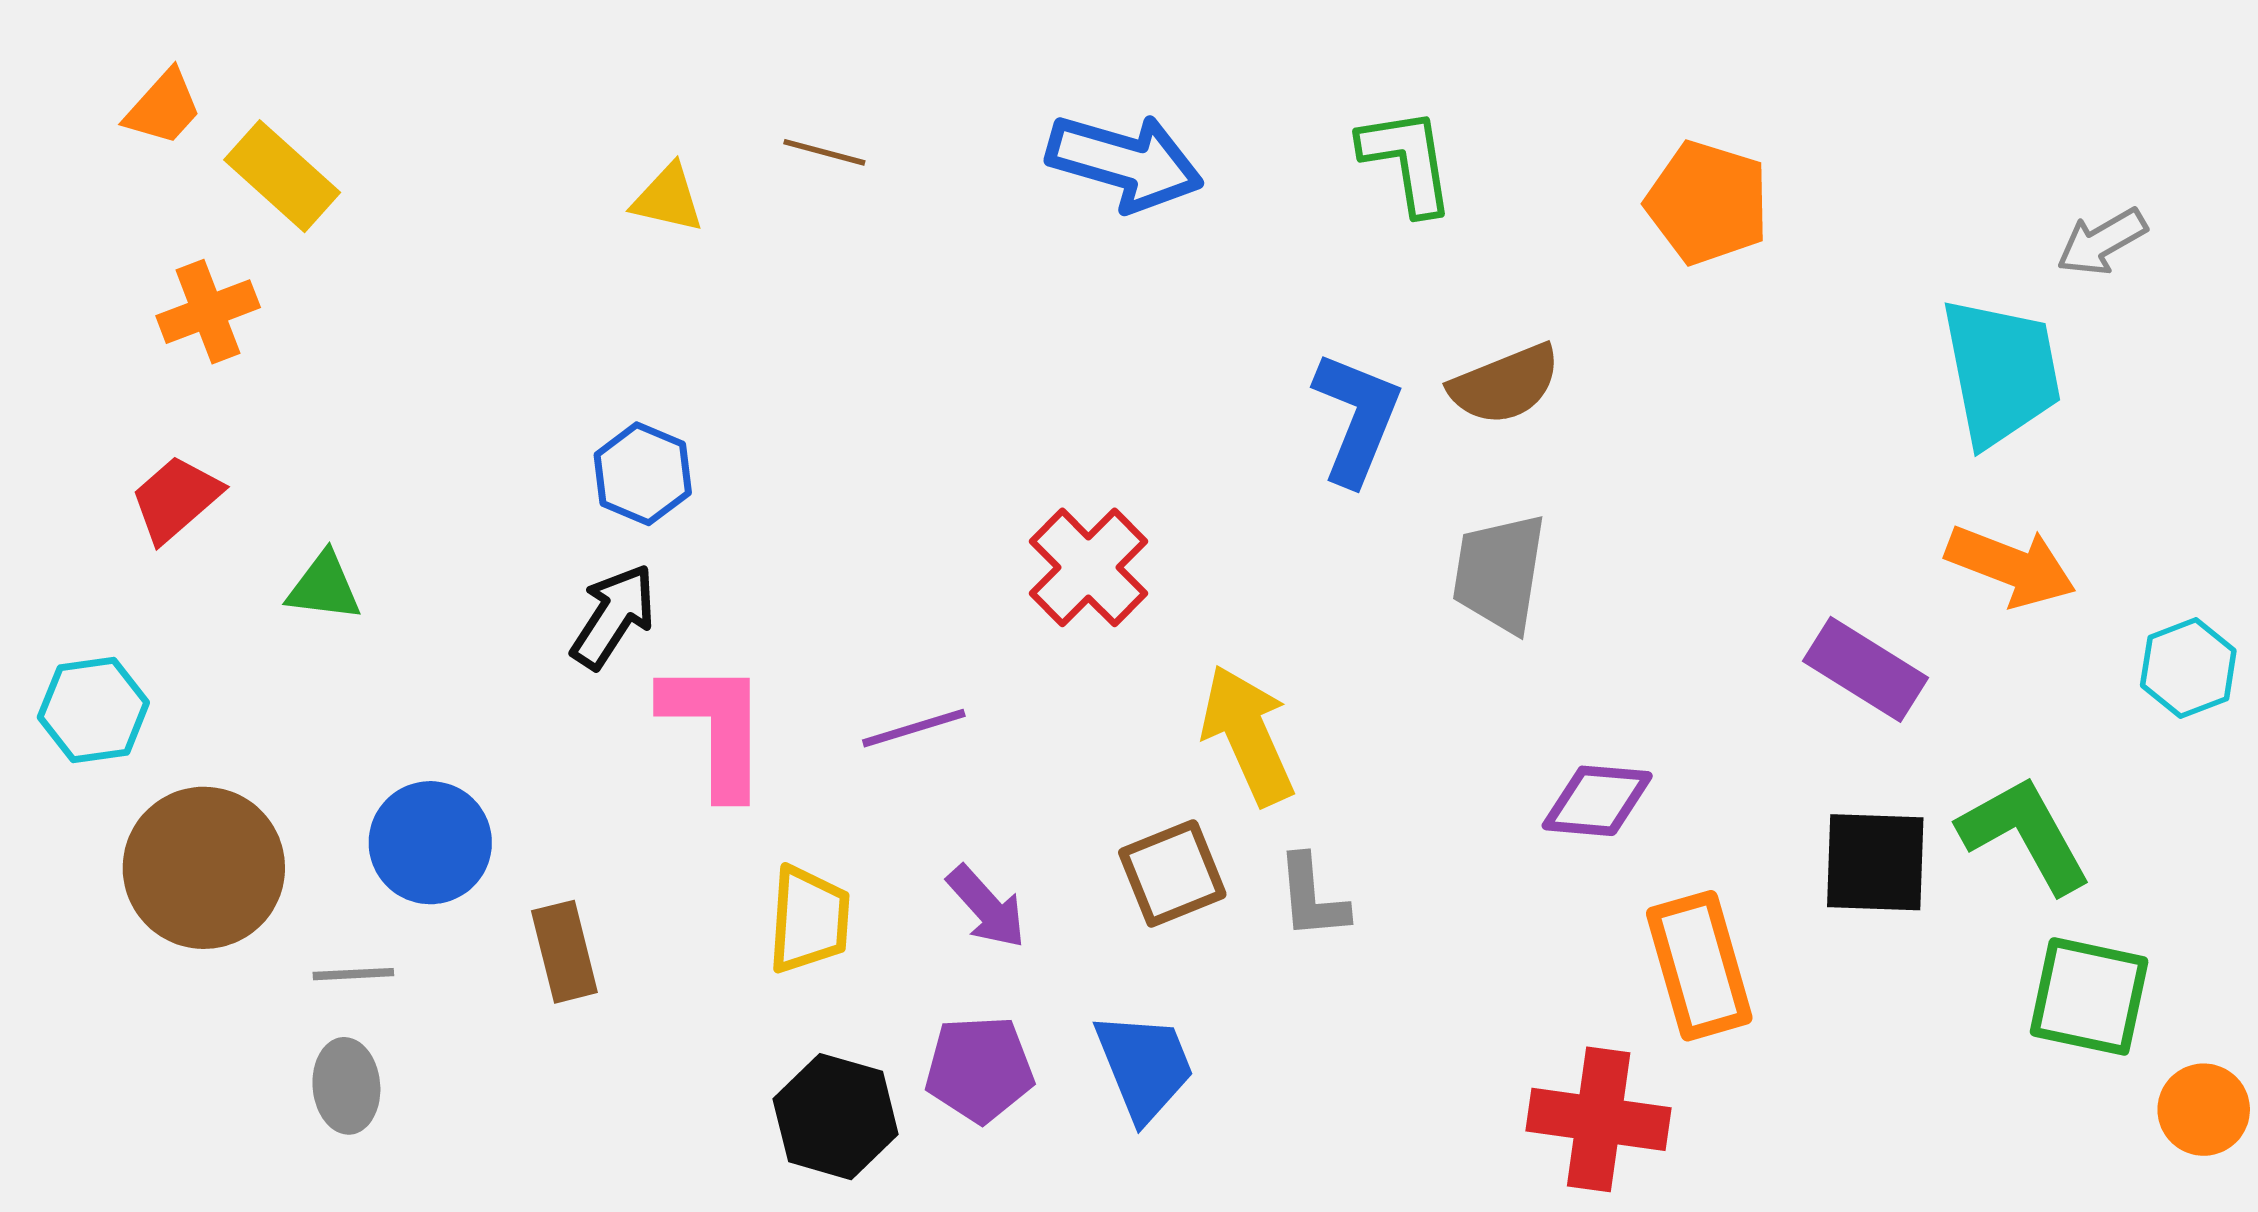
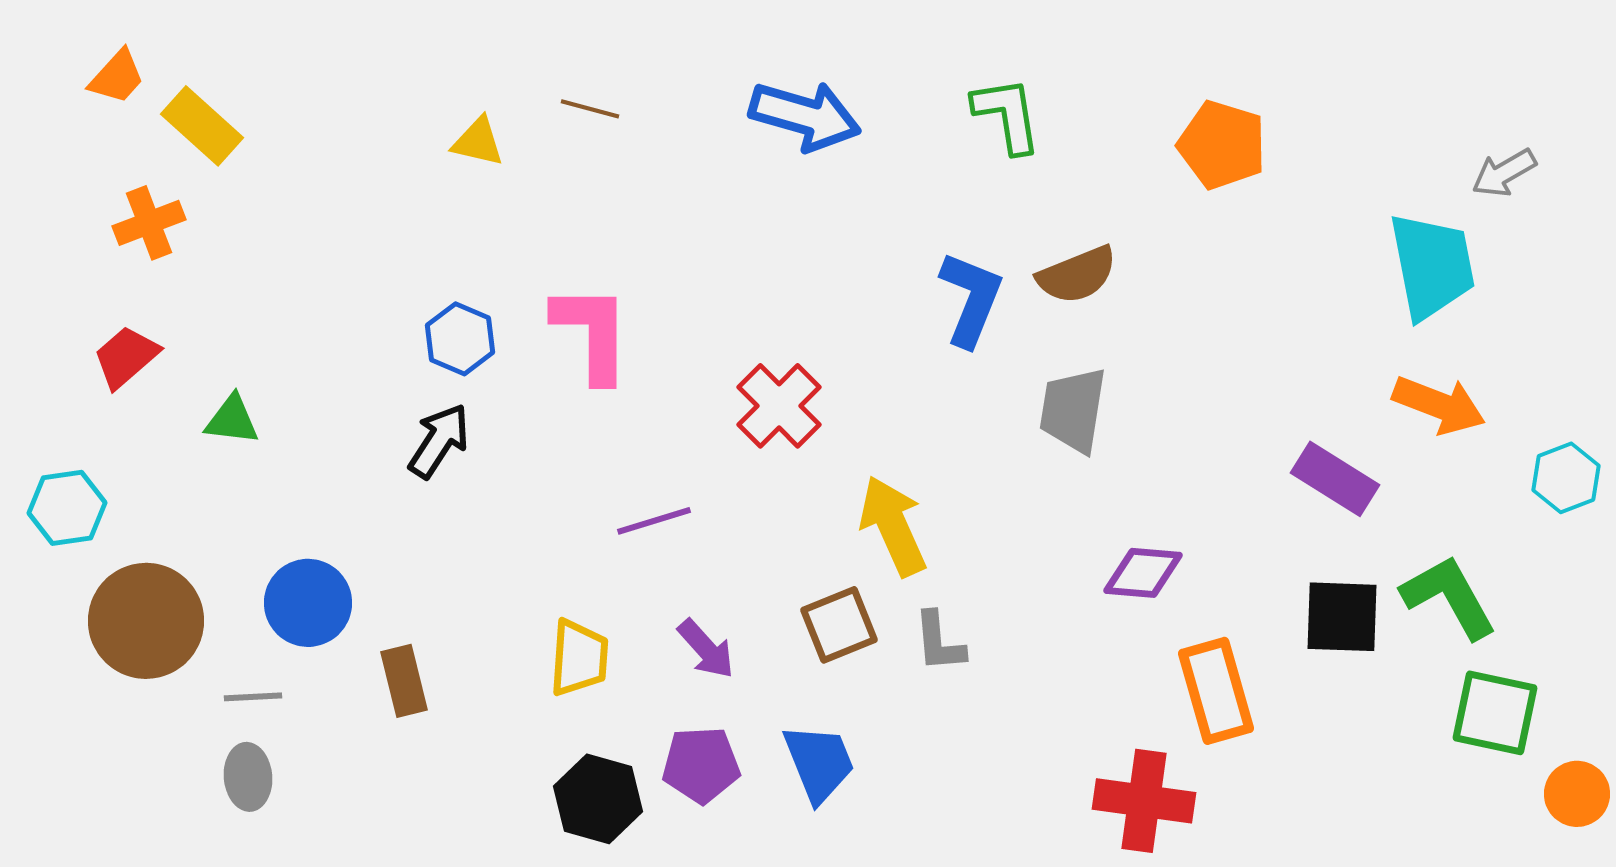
pink L-shape: (715, 728) -> (592, 333), moved

